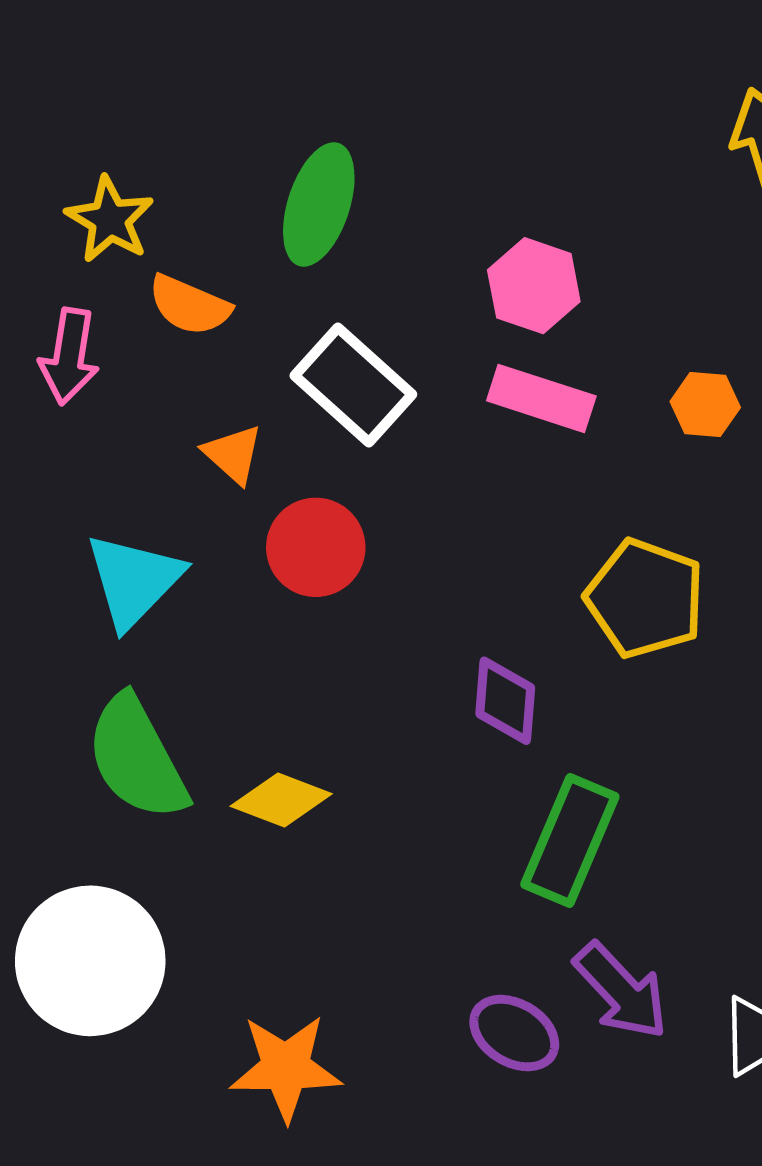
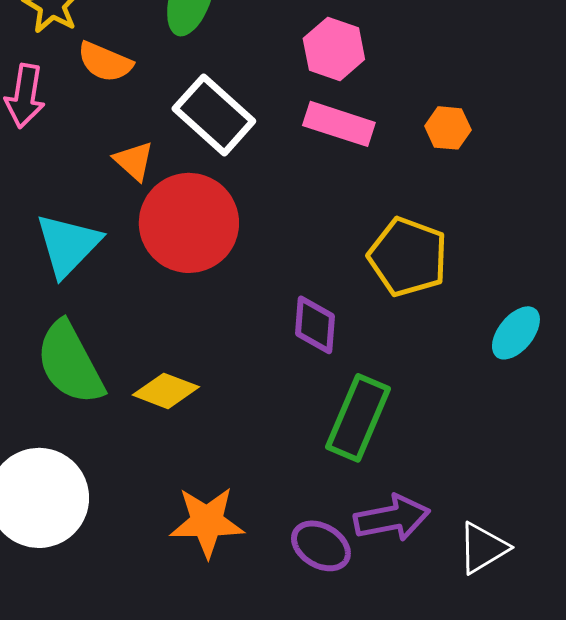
red circle: (316, 547) -> (189, 223), size x1.5
purple arrow: (621, 991) -> (392, 518), turned -58
orange star: (286, 1068) -> (207, 522), moved

